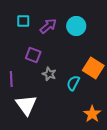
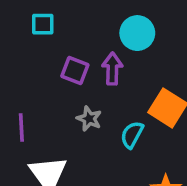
purple arrow: (48, 26) -> (112, 69), moved, turned -48
purple square: (33, 55) -> (75, 70), moved

